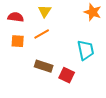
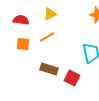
yellow triangle: (45, 11) -> (50, 14), turned 32

